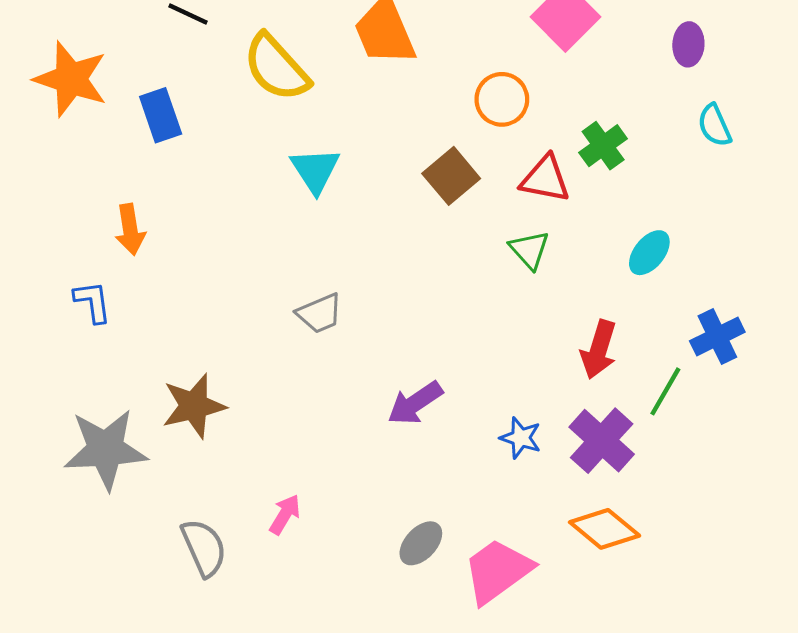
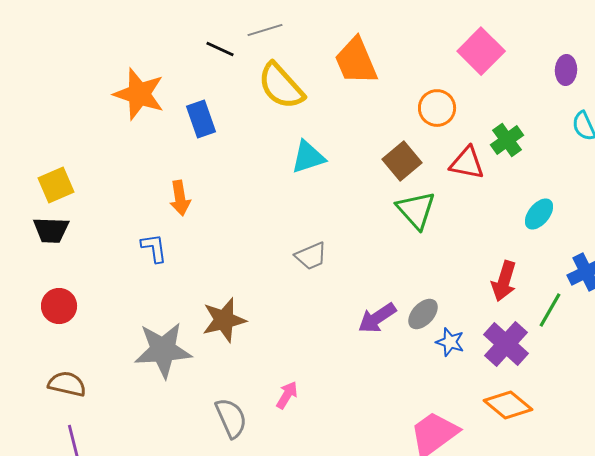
cyan triangle: (315, 170) -> (308, 157), turned 45
green triangle: (529, 250) -> (416, 210), moved, size x1.4
gray ellipse: (421, 543) -> (423, 314), moved

